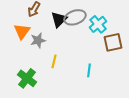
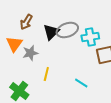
cyan cross: (98, 24) -> (90, 37), turned 30
cyan line: (89, 70) -> (81, 83), turned -64

